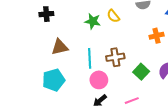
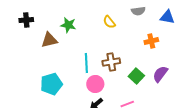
black cross: (46, 14) -> (26, 20), moved
green star: (93, 21) -> (68, 25), moved
brown triangle: (60, 47) -> (49, 40), moved

